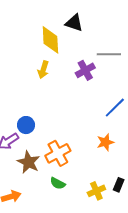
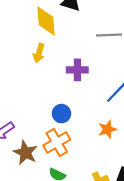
purple cross: (85, 70) -> (77, 70), moved, turned 30
blue circle: (26, 125) -> (61, 114), moved

